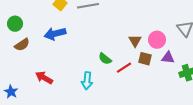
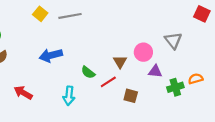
blue arrow: (55, 34) -> (51, 55), moved
brown triangle: (135, 41) -> (120, 62), moved
brown square: (145, 59) -> (131, 96), moved

